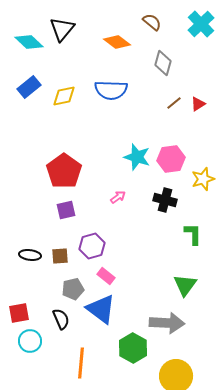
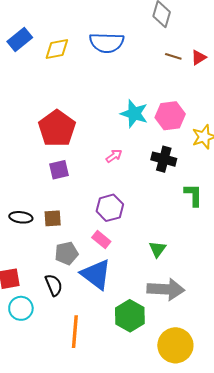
brown line: (174, 103) -> (173, 56), turned 56
purple hexagon: (92, 246) -> (110, 208), moved
green triangle: (185, 285) -> (157, 249), moved, size x0.7

